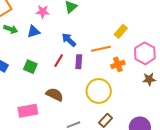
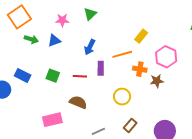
blue arrow: (69, 40) -> (90, 47), turned -105
red line: (59, 61) -> (80, 76), moved, turned 64
orange cross: (118, 64) -> (140, 69), turned 32
brown star: (149, 79) -> (157, 81), moved
yellow circle: (99, 91) -> (122, 97), size x0.7

